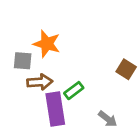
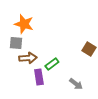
orange star: (47, 44) -> (24, 24), moved
purple rectangle: (55, 109) -> (39, 77), size x0.7

